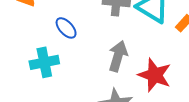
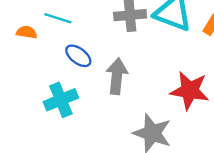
gray arrow: (118, 56) -> (117, 76), moved

